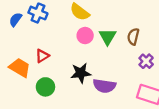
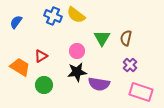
blue cross: (38, 13) -> (53, 16), moved
pink circle: (85, 36) -> (77, 51), moved
purple cross: (146, 61) -> (130, 65), moved

